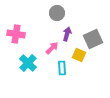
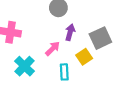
yellow square: (79, 55) -> (84, 57), turned 32

